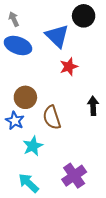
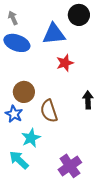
blue triangle: (57, 36) -> (54, 34), turned -50
cyan arrow: (29, 183) -> (19, 160), moved

